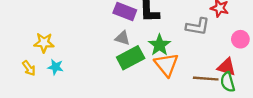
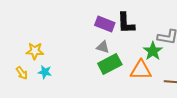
green star: (159, 45) -> (153, 51), moved
orange triangle: (166, 65) -> (141, 70), turned -50

